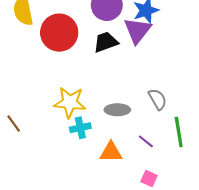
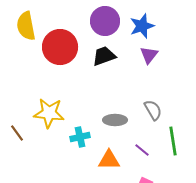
purple triangle: (137, 30) -> (149, 55), moved, size x0.7
yellow star: (70, 102) -> (49, 113), moved

